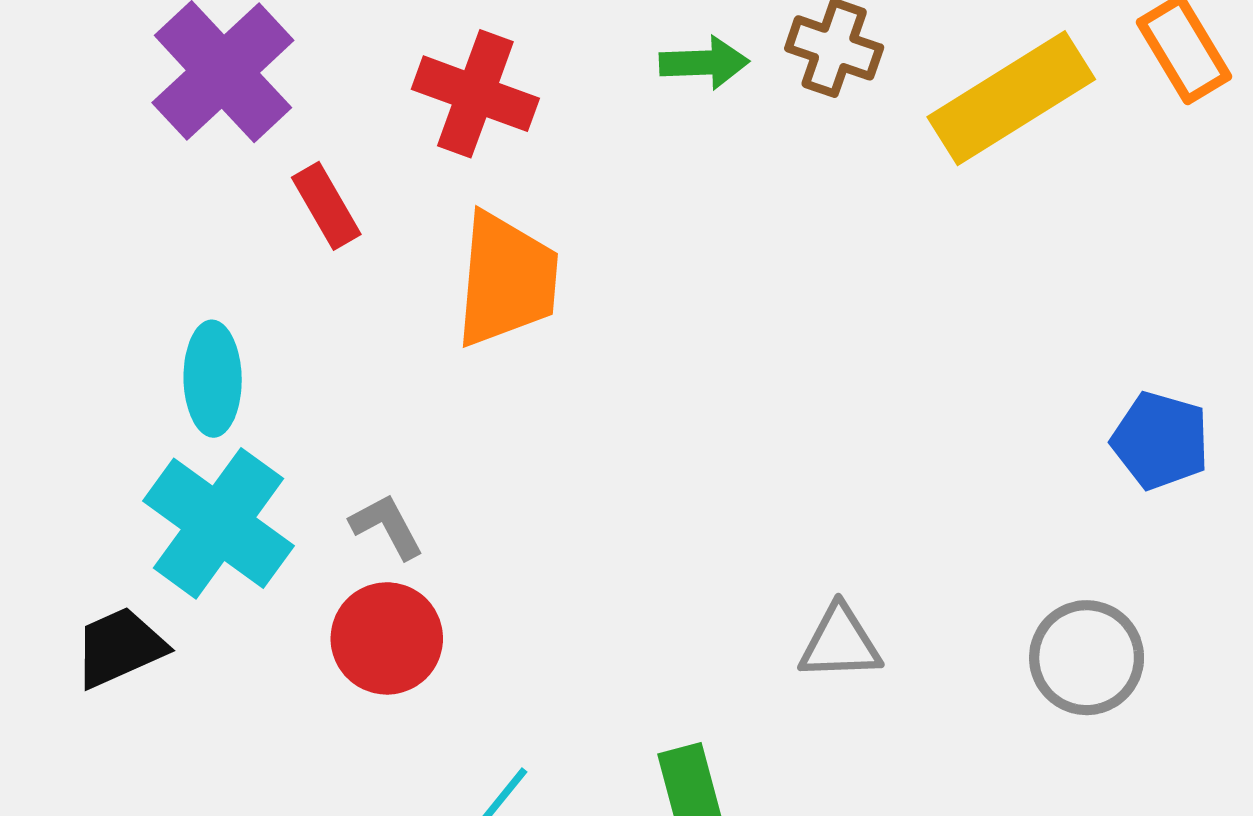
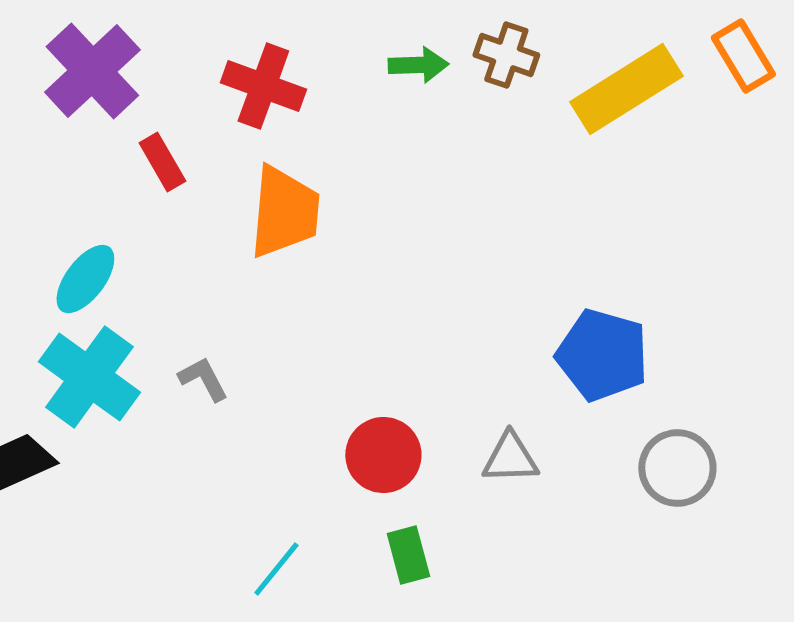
cyan ellipse: (213, 379) -> (85, 279), turned 38
blue pentagon: (1160, 441) -> (602, 355), moved, size x1.4
red circle: (387, 638) -> (383, 455), moved

